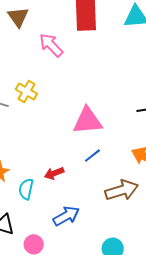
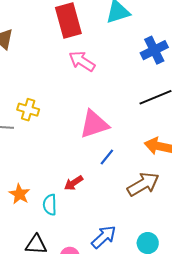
pink arrow: (51, 45) -> (82, 61), moved
blue arrow: (66, 216) -> (104, 237), moved

